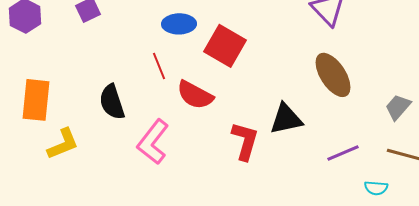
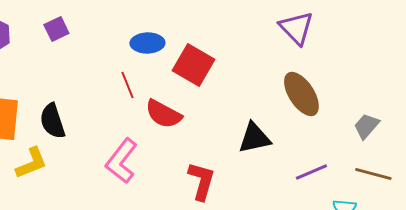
black semicircle: (112, 102) -> (52, 121), moved
red L-shape: (245, 141) -> (201, 181), moved

